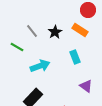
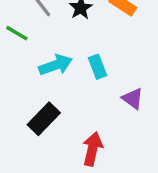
cyan rectangle: (75, 57) -> (97, 67), moved

